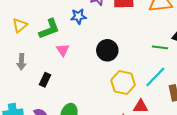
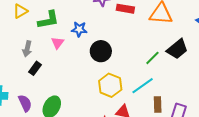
blue star: (78, 16) -> (79, 29), moved
green line: (160, 47) -> (152, 58), turned -63
gray arrow: (21, 62) -> (27, 49), moved

